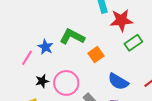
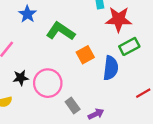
blue star: (46, 47) -> (27, 14), moved
blue semicircle: (118, 82) -> (111, 68), moved, turned -120

